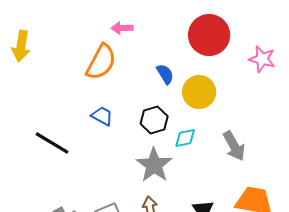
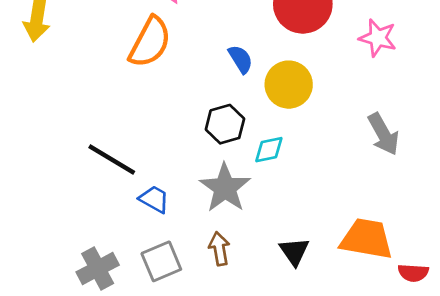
blue trapezoid: (102, 116) -> (154, 199), moved
black line: (52, 143) -> (112, 160), moved
gray arrow: (234, 146) -> (383, 134), moved

